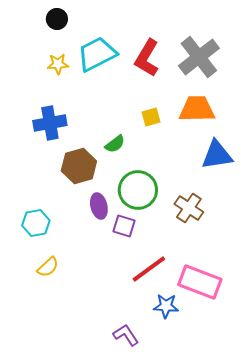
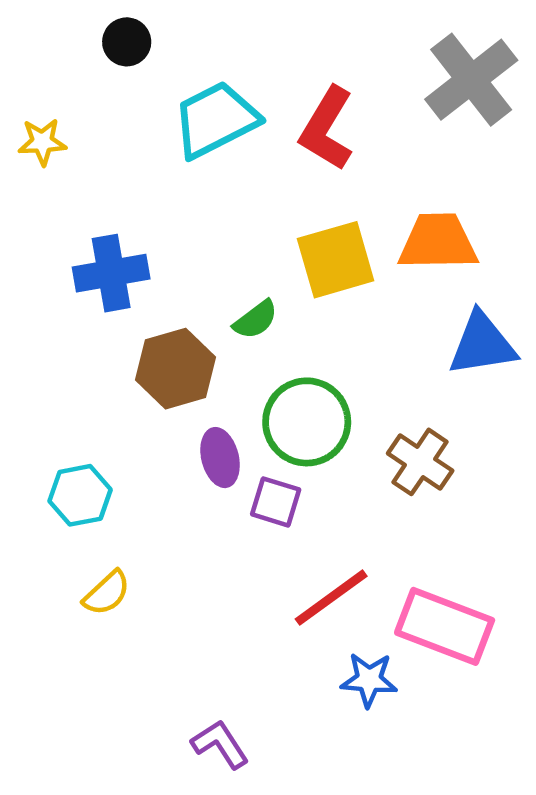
gray cross: (199, 57) -> (471, 80), moved
yellow star: (58, 64) -> (42, 142), moved
yellow square: (151, 117) -> (336, 260), size x1.8
purple L-shape: (126, 335) -> (220, 744), moved

